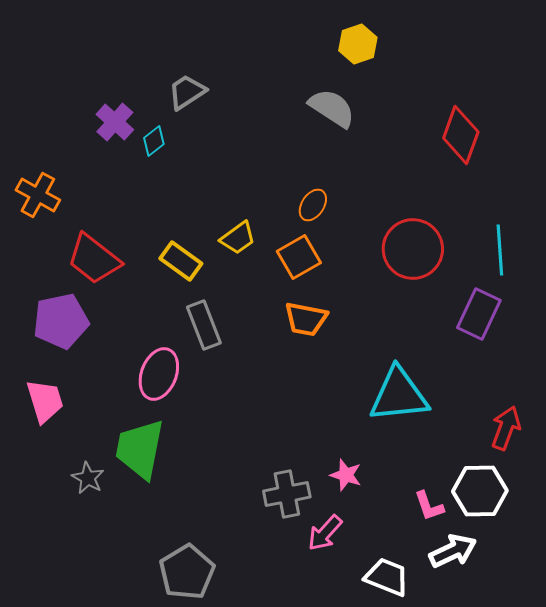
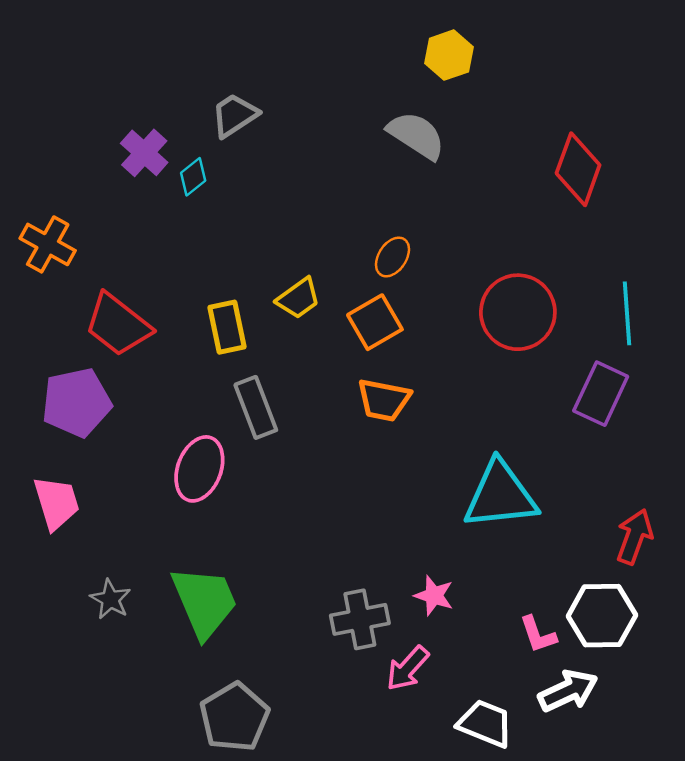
yellow rectangle: (181, 261) -> (227, 327), turned 42
green trapezoid: (140, 449) -> (204, 602), moved, turned 146

